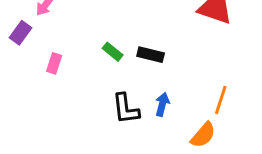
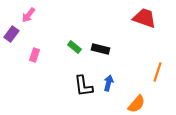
orange line: (221, 100) -> (157, 72), moved

